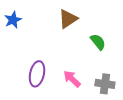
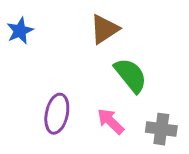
green semicircle: (98, 42) -> (131, 75), moved, size x1.4

